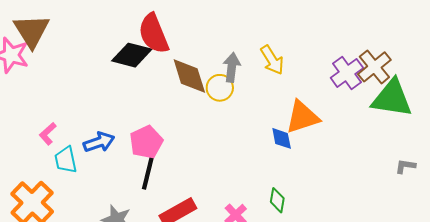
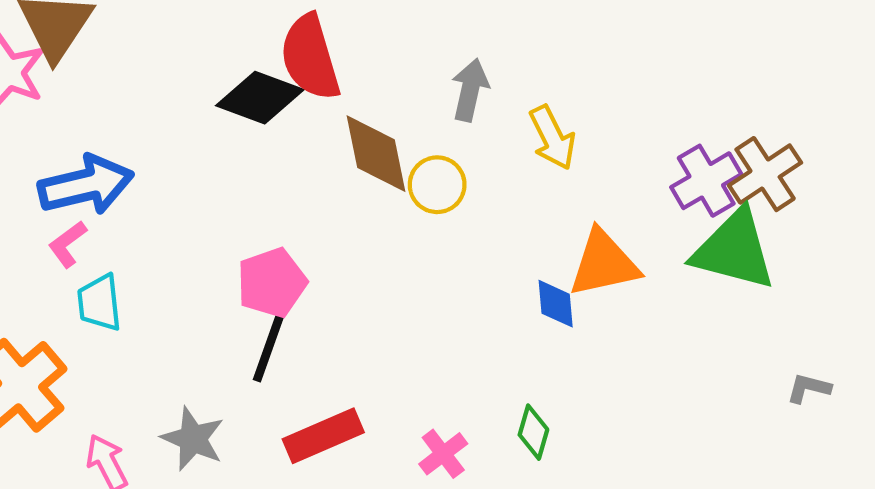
gray arrow: (232, 67) -> (470, 90), moved
green triangle: (392, 98) -> (734, 250), moved
blue arrow: (99, 142) -> (86, 185), moved, size x1.4

